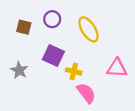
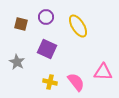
pink triangle: (117, 68) -> (103, 72), moved
yellow cross: (74, 71) -> (50, 82), moved

